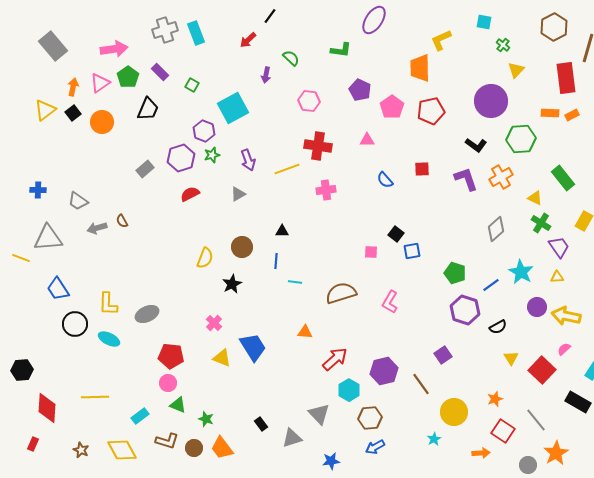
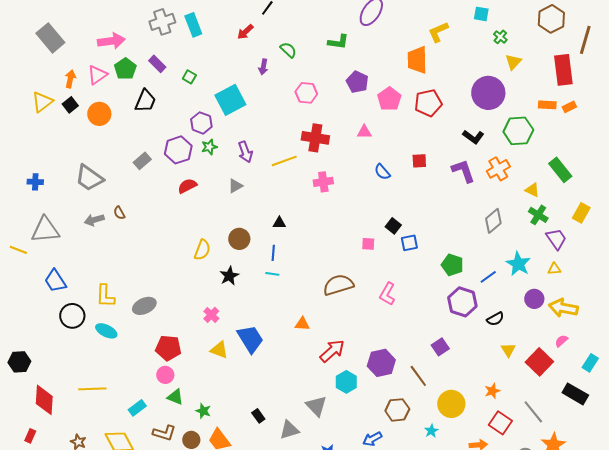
gray trapezoid: (78, 201) -> (89, 178), moved, size x1.4
cyan line: (295, 282) -> (272, 274), moved
brown hexagon: (370, 418) -> (397, 410), moved

